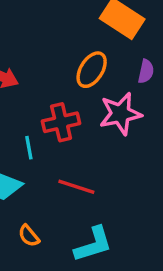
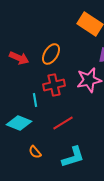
orange ellipse: (92, 70) -> (51, 54), moved
red line: (76, 187) -> (63, 123), turned -50

